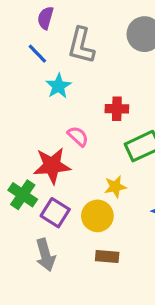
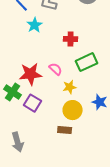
pink semicircle: (78, 136) -> (56, 69), moved
yellow circle: (97, 216) -> (73, 110), moved
gray arrow: (45, 255) -> (18, 142), moved

